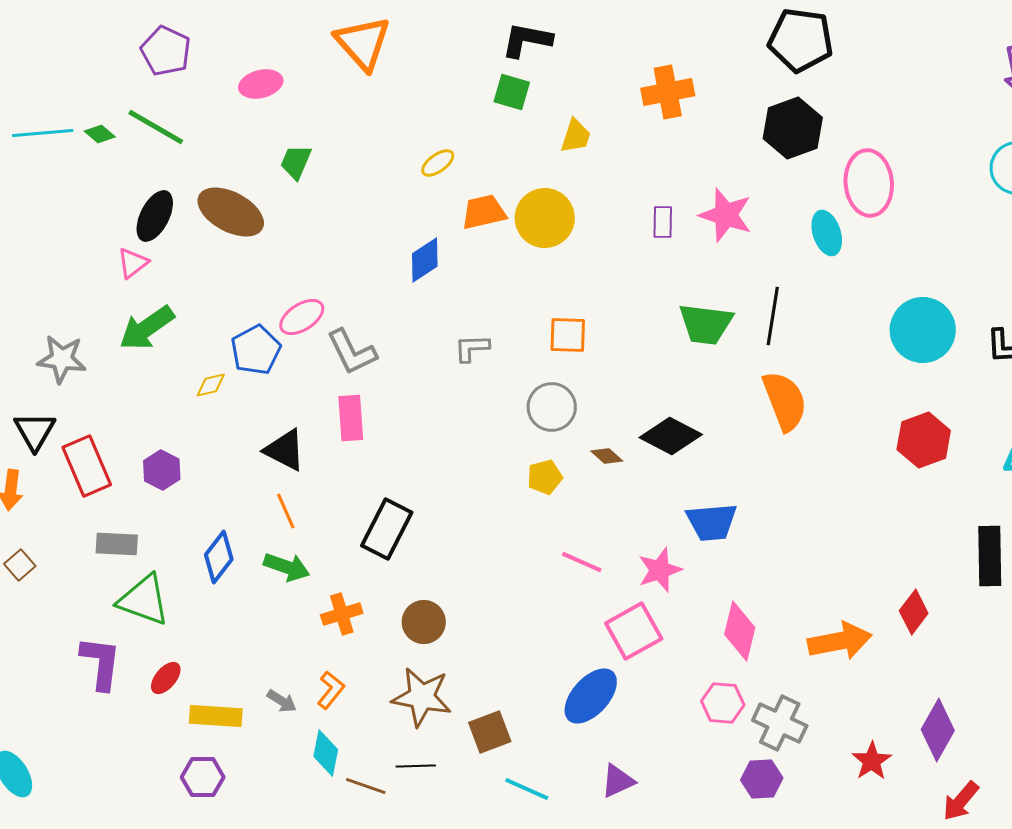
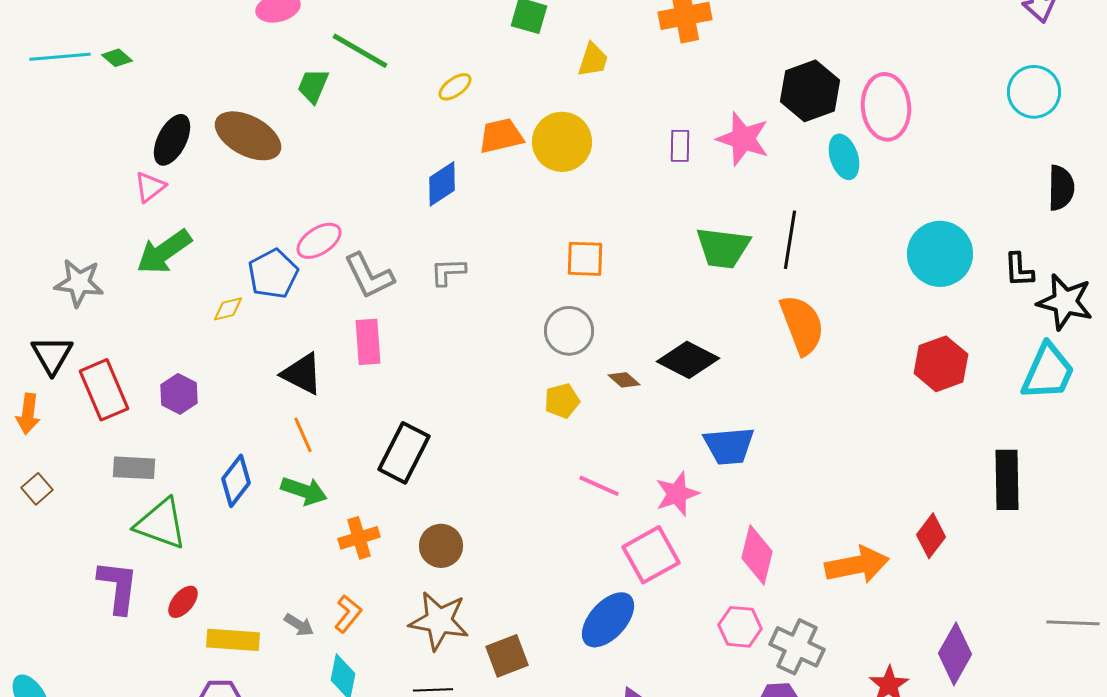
green line: (156, 127) -> (360, 51), moved
black hexagon: (793, 128) -> (810, 91), moved
gray L-shape: (472, 348) -> (448, 272), moved

